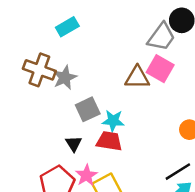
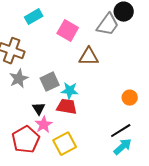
pink square: (160, 69) -> (68, 31), moved
gray star: (65, 78) -> (19, 79), moved
pink star: (86, 175) -> (44, 125), moved

